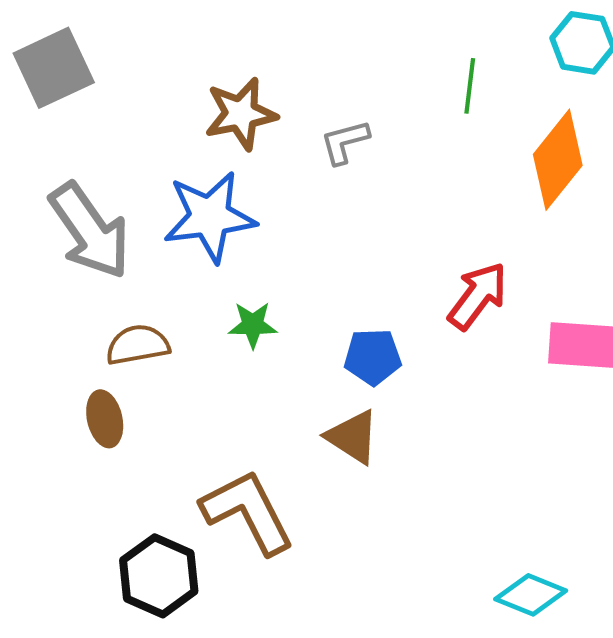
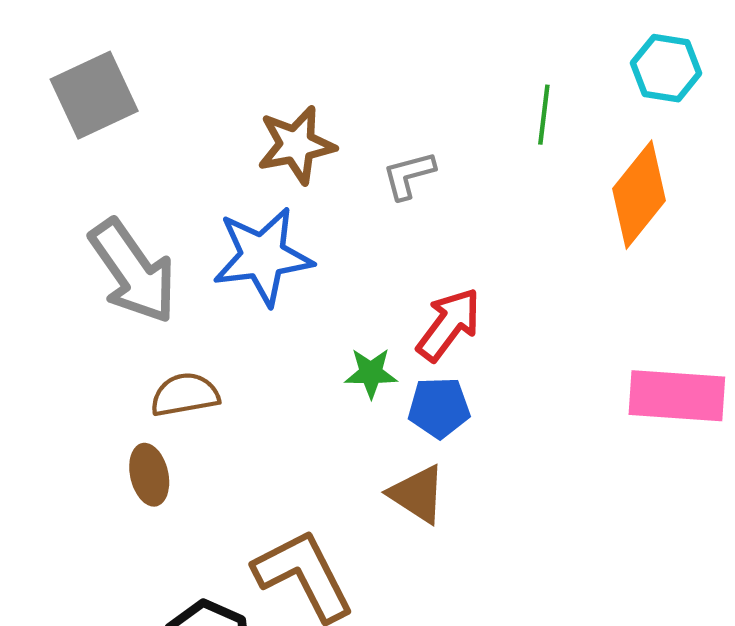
red arrow: (478, 296) -> (449, 324), moved
green star: (253, 325) -> (371, 373), moved

